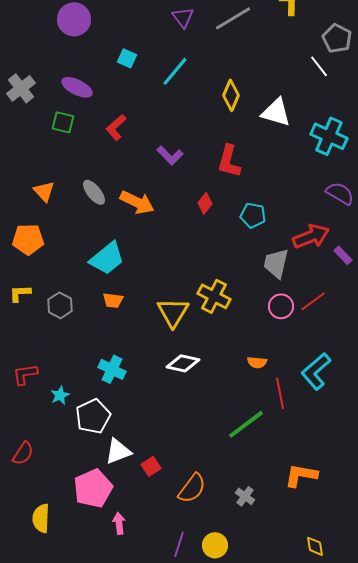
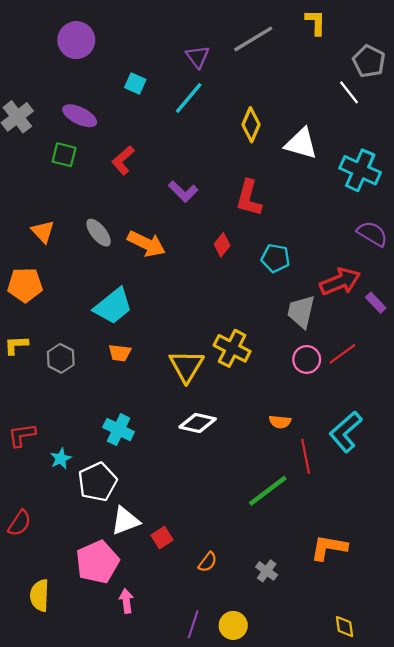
purple triangle: (183, 17) -> (198, 57), moved
orange semicircle: (192, 488) -> (208, 562), size x0.6

